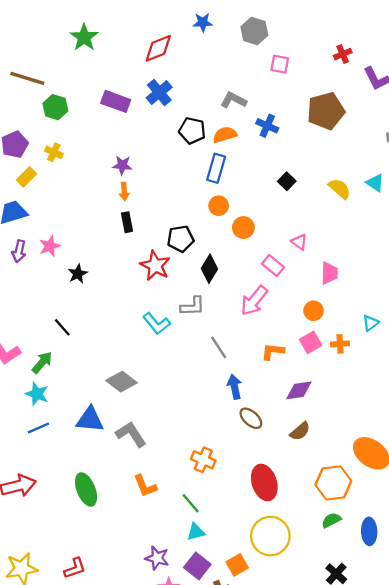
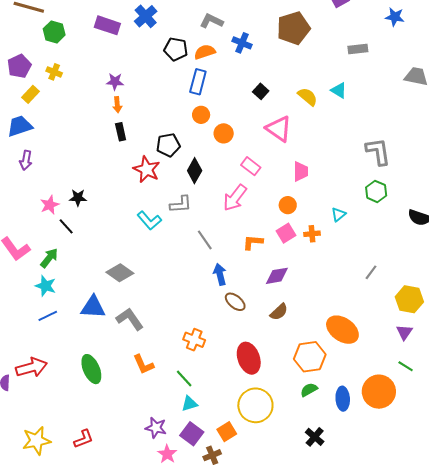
pink triangle: (299, 242) -> (279, 129), moved, size x1.8
pink star: (50, 246) -> (50, 205), moved
black star: (78, 274) -> (78, 198), moved, turned 30

